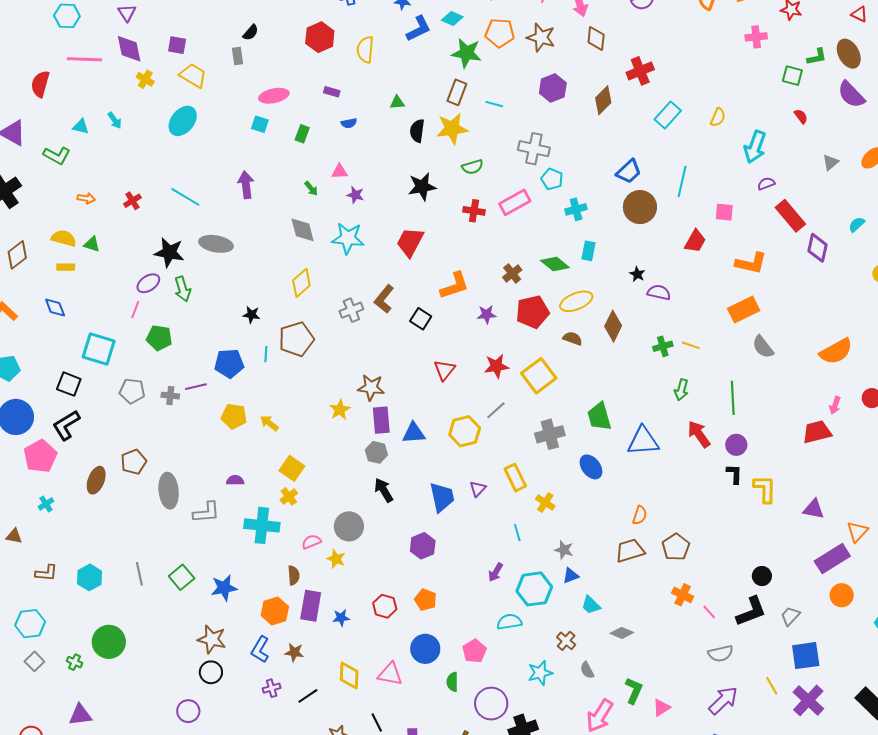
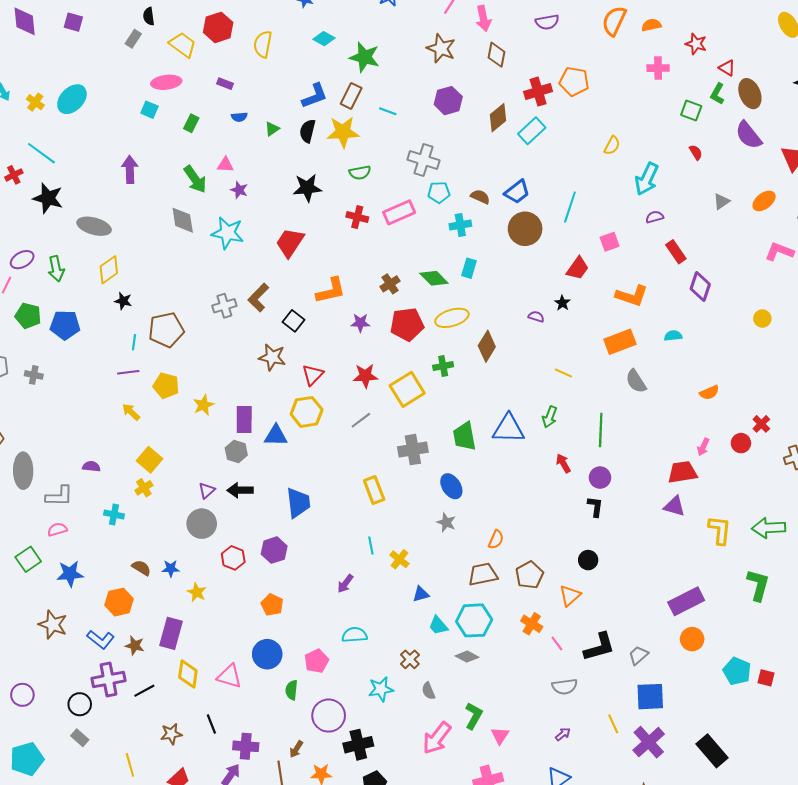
red triangle: (859, 14) -> (727, 68), moved
cyan diamond: (452, 18) -> (324, 39), moved
blue L-shape: (419, 29) -> (315, 96), moved
black semicircle: (251, 33) -> (149, 16), turned 126
orange pentagon: (500, 33) -> (574, 81), moved
gray rectangle: (237, 56) -> (133, 39), turned 36
green L-shape: (817, 57) -> (717, 94), turned 125
yellow trapezoid: (193, 76) -> (183, 45), moved
yellow cross: (145, 79) -> (35, 102), moved
green triangle: (397, 102) -> (272, 129), moved, turned -35
cyan rectangle: (668, 115) -> (532, 131), moved
cyan pentagon: (552, 179) -> (439, 192), turned -30
green arrow: (311, 189) -> (195, 179), size x1.8
cyan line: (185, 197) -> (41, 153), moved
pink square: (724, 212) -> (610, 242), turned -30
red rectangle: (790, 216) -> (676, 252), size x0.7
cyan semicircle: (857, 224) -> (673, 336), moved, turned 30
black star: (169, 252) -> (48, 198), moved
black star: (637, 274) -> (562, 303), moved
yellow diamond: (301, 283) -> (109, 270), moved
purple semicircle: (659, 292) -> (536, 317), size x0.7
brown semicircle: (573, 338) -> (480, 197), moved
green cross: (663, 346) -> (443, 366), moved
orange semicircle: (836, 351) -> (709, 393), size x0.6
blue pentagon: (229, 363) -> (65, 325), moved
purple line: (196, 387) -> (128, 372), moved
brown star: (371, 388) -> (272, 357), moved
yellow pentagon: (234, 416) -> (166, 386), moved
yellow hexagon: (465, 431) -> (307, 412), moved
red arrow: (699, 434) -> (563, 463), size x0.7
blue triangle: (643, 441) -> (508, 429), moved
purple triangle: (478, 489) -> (207, 490), moved
yellow L-shape: (765, 489) -> (720, 530), moved
black arrow: (384, 490) -> (240, 490), turned -65
yellow cross: (545, 503) -> (399, 559), moved
purple triangle: (814, 509) -> (674, 506), moved
cyan cross: (262, 525) -> (114, 514), size x0.6
orange triangle: (857, 532) -> (570, 596), moved
pink semicircle: (311, 542) -> (57, 529), moved
gray star: (564, 550) -> (446, 522), moved
yellow star: (336, 559) -> (197, 592), moved
brown semicircle: (294, 575) -> (141, 568), turned -60
black circle: (762, 576) -> (588, 560), moved
cyan hexagon: (534, 589) -> (474, 620), moved
purple rectangle: (311, 606) -> (171, 633), moved
red hexagon: (385, 606) -> (233, 558), moved
blue star: (341, 618) -> (171, 568), moved
blue L-shape: (260, 650) -> (101, 639), turned -88
black circle: (211, 672) -> (80, 704), moved
purple cross: (272, 688) -> (108, 680), size x1.8
purple arrow: (723, 700) -> (563, 734), size x0.5
pink triangle: (661, 708) -> (500, 736), turned -30

